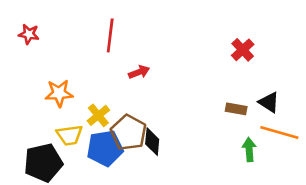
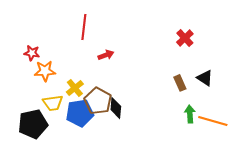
red star: (29, 34) -> (32, 53), moved
brown rectangle: (236, 109) -> (180, 83), turned 56
orange line: (279, 132) -> (213, 121), moved

